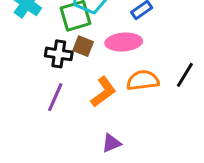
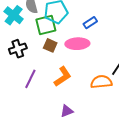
black cross: (59, 54) -> (18, 49), moved, turned -30
orange semicircle: (143, 80) -> (101, 82), moved

